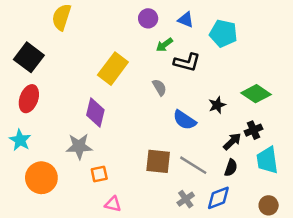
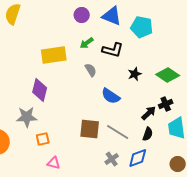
blue triangle: (186, 20) -> (112, 16), size x1.5
green arrow: (164, 45) -> (87, 43), moved
yellow rectangle: (113, 69) -> (54, 55), turned 45
black star: (217, 105) -> (135, 74), moved

